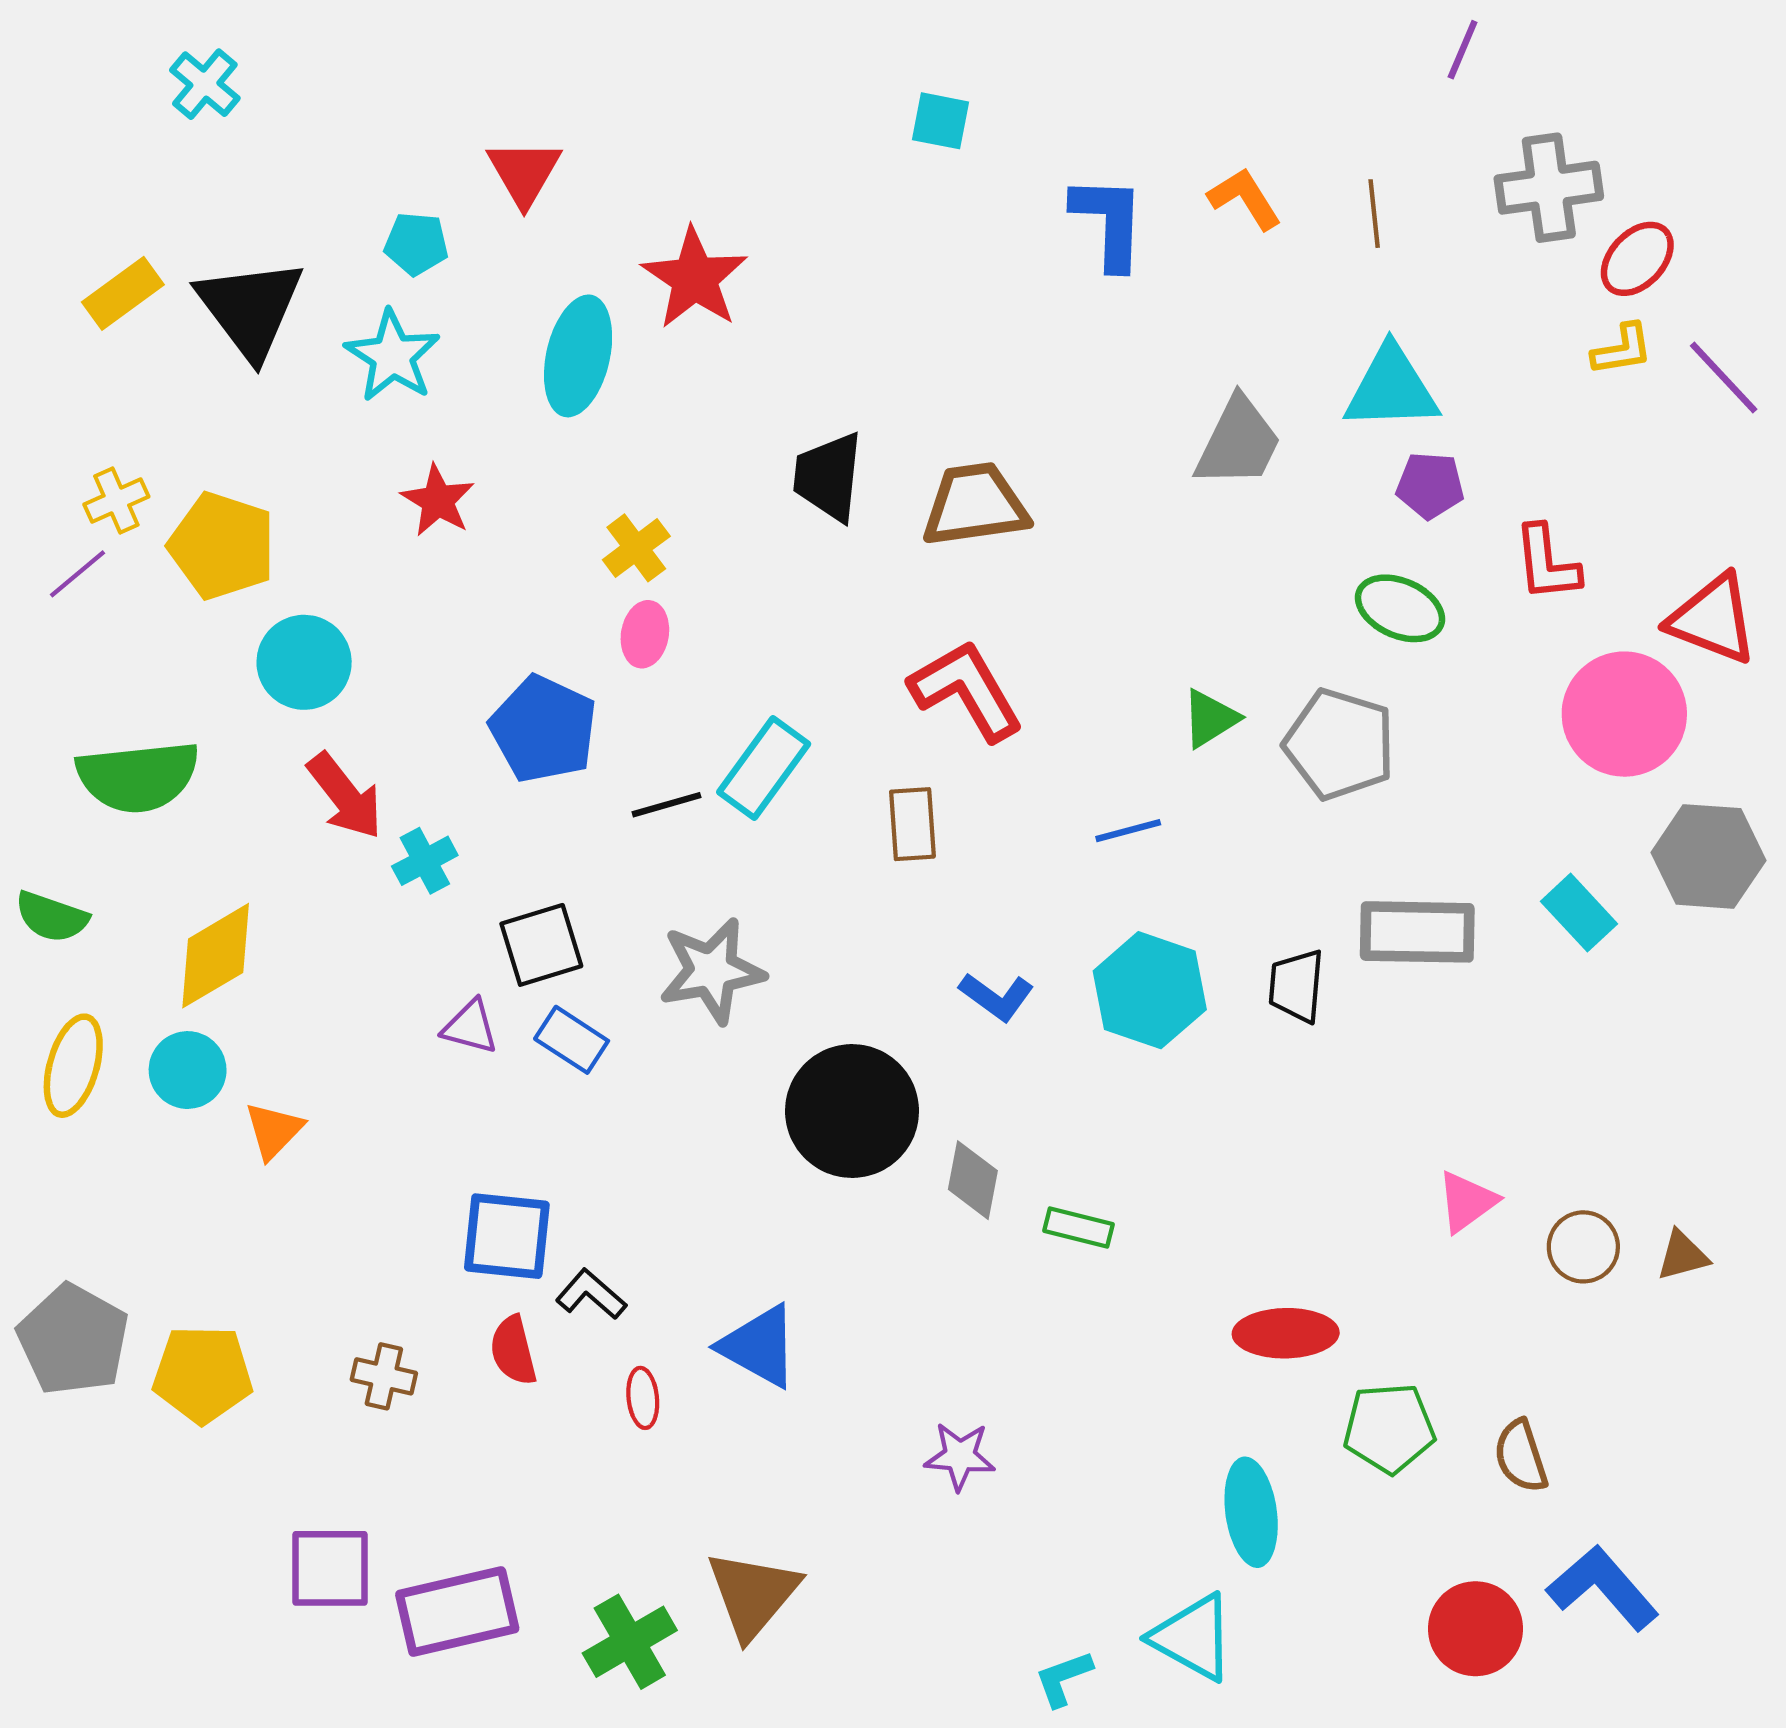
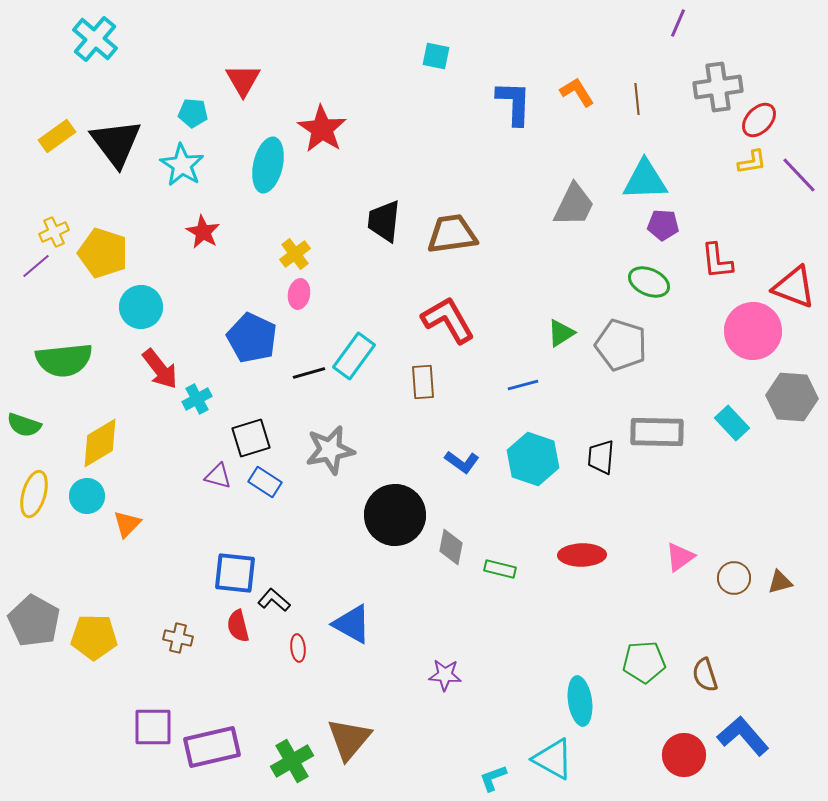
cyan cross: (205, 84) -> (95, 39), size x1.4
red ellipse: (1286, 1333) -> (582, 555), moved

